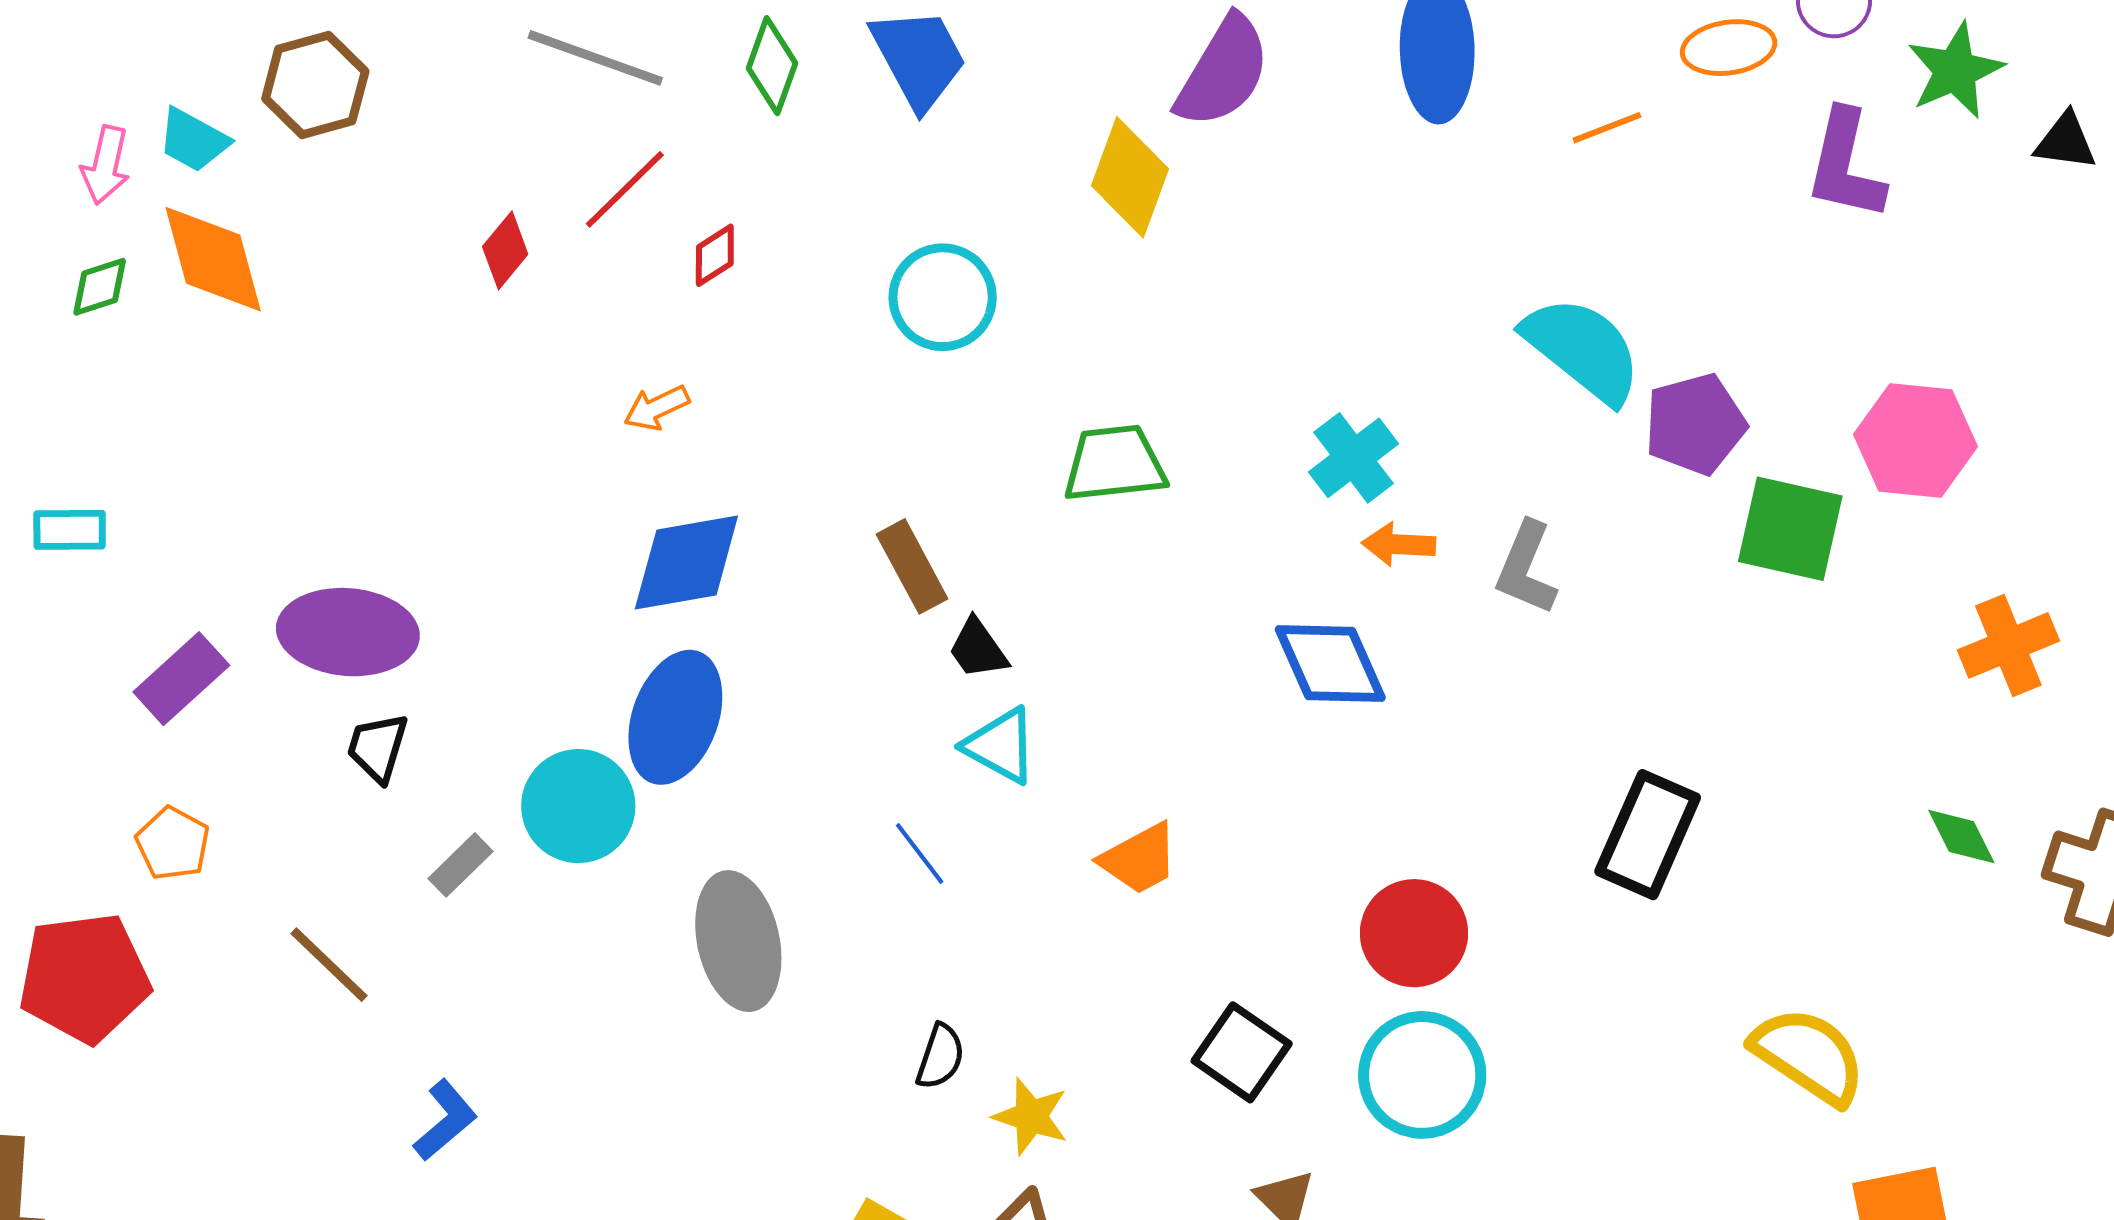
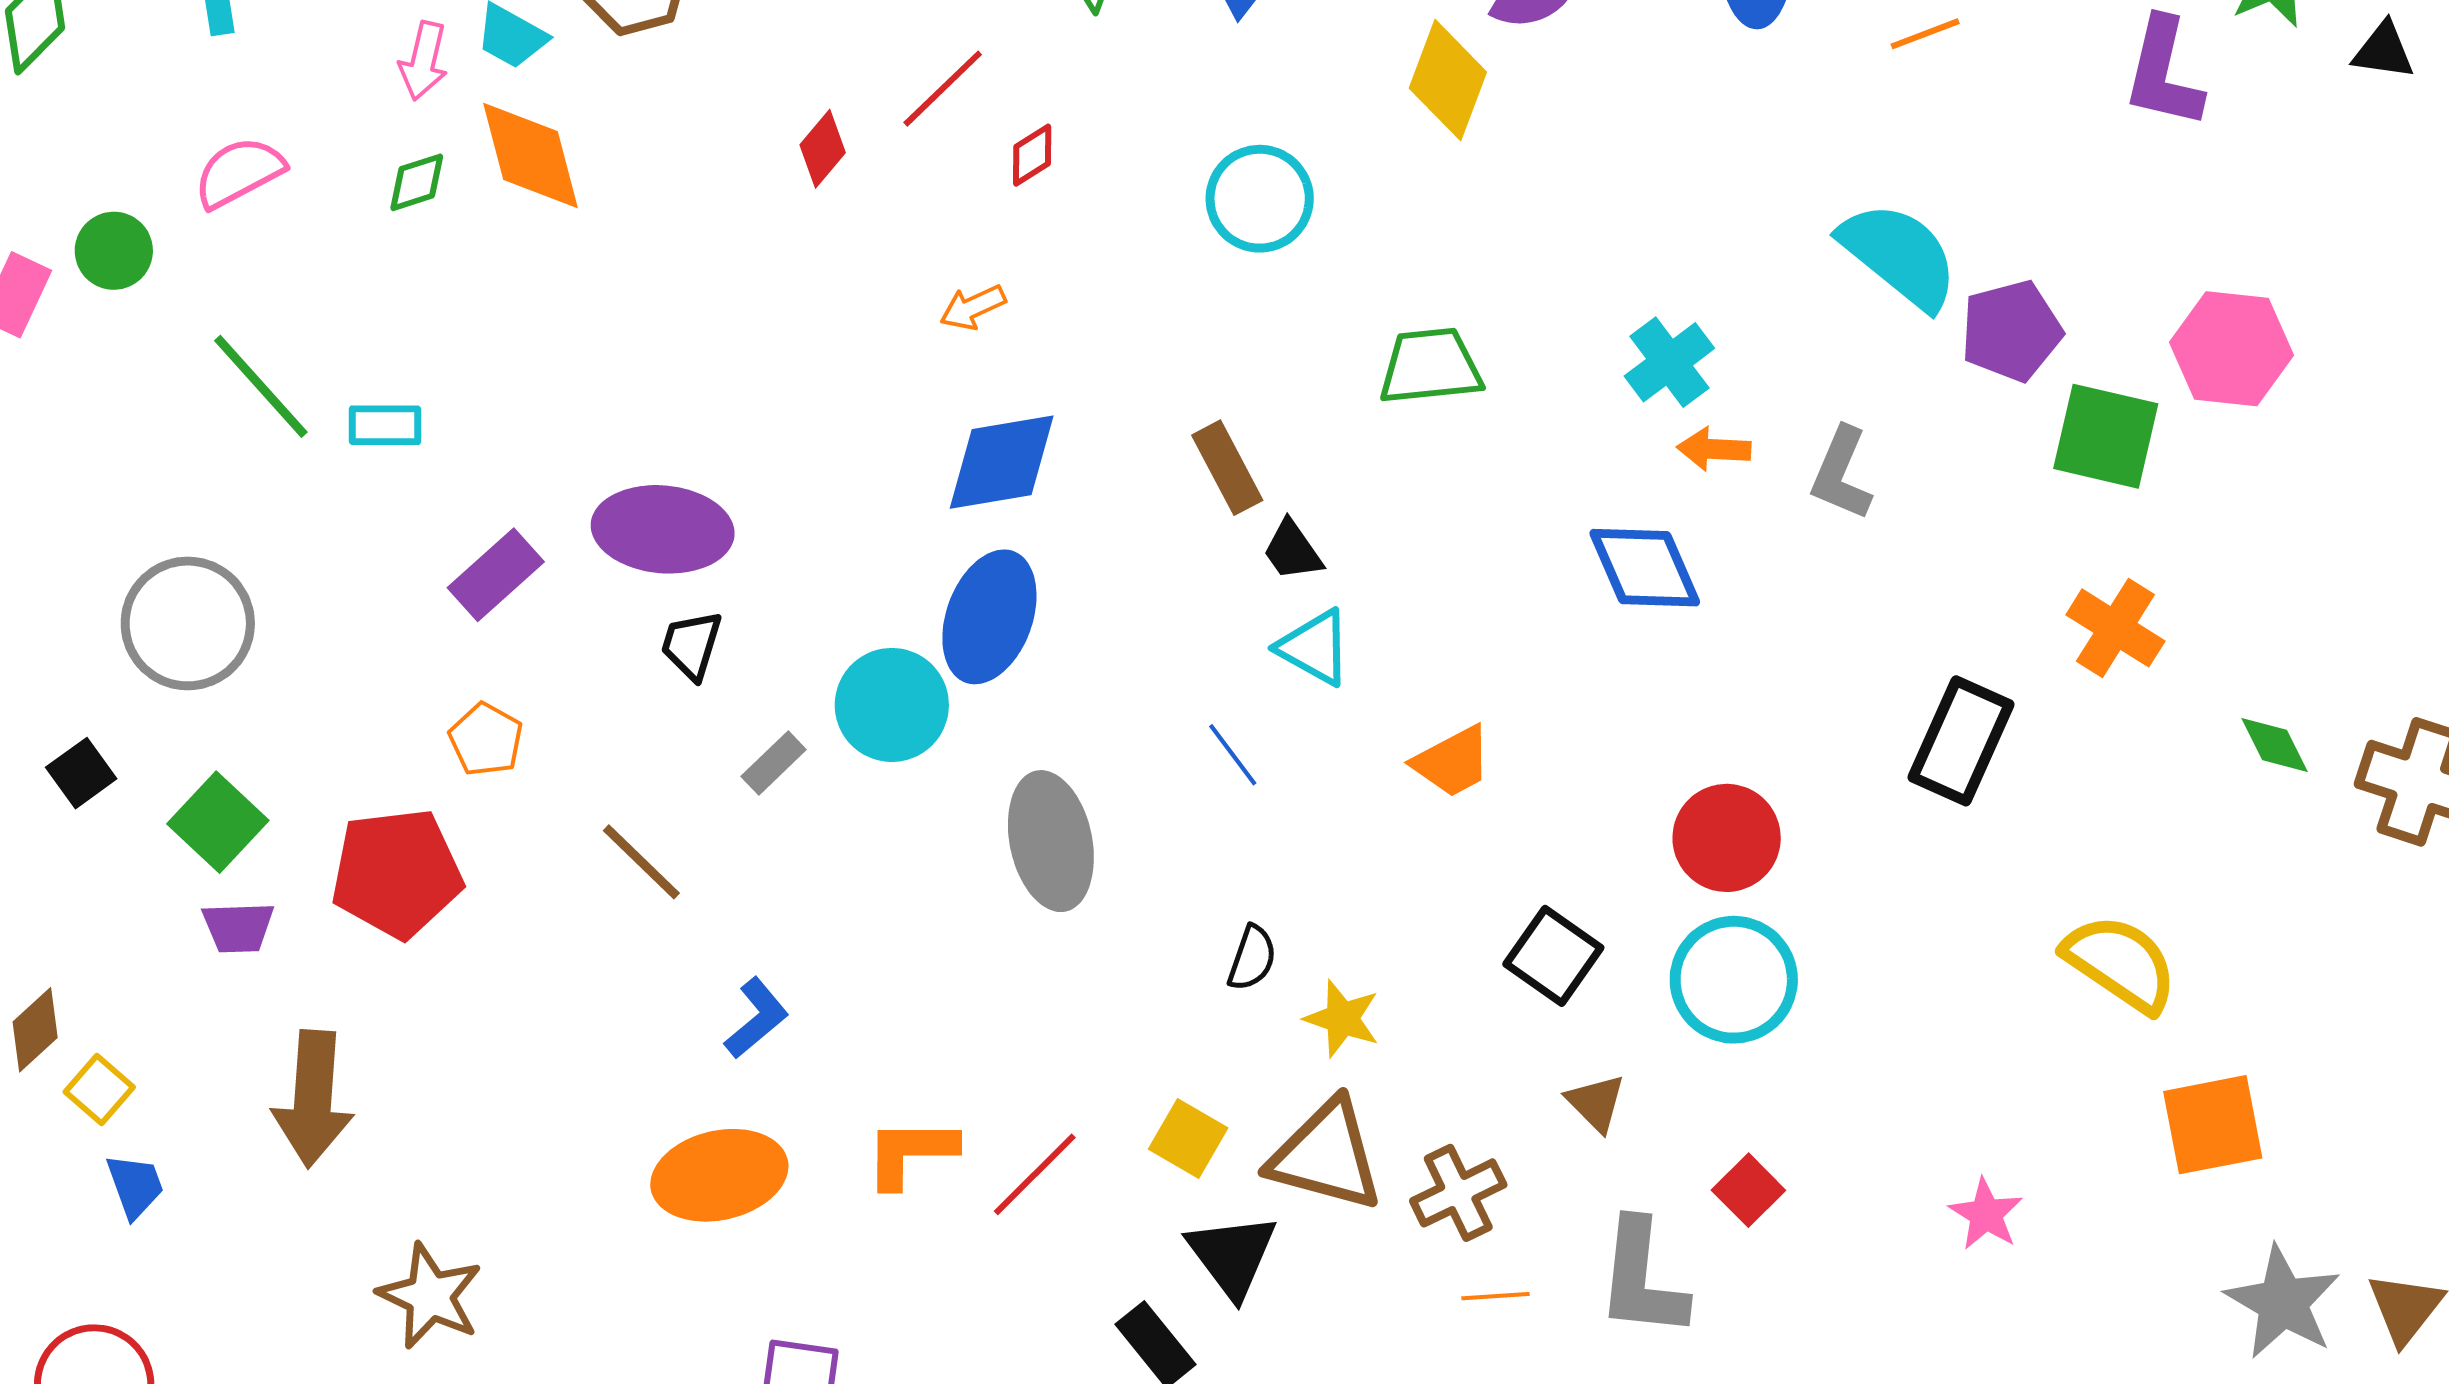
orange cross: (2008, 645) -> (2115, 628), moved, turned -36

